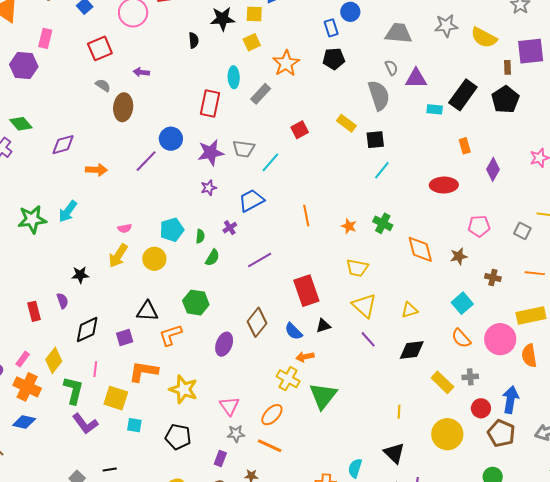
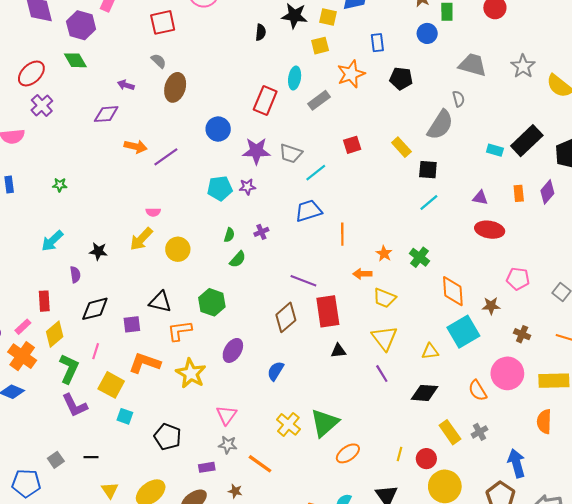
gray star: (446, 26) -> (523, 66), turned 30
blue rectangle: (331, 28) -> (377, 43), moved
purple arrow: (141, 72) -> (126, 85), moved
purple triangle: (416, 78) -> (480, 198), moved, size x0.7
gray semicircle: (379, 95) -> (440, 125), turned 40
green diamond: (21, 124) -> (75, 60), moved
purple line: (146, 161) -> (166, 157), moved
purple diamond: (493, 169) -> (547, 192), moved
blue trapezoid: (251, 200) -> (309, 211), moved
cyan arrow: (68, 211) -> (52, 241), moved
green star: (32, 219) -> (60, 185), size x0.5
cyan pentagon: (172, 230) -> (220, 188), moved
purple line: (260, 260) -> (303, 281), moved, turned 40
cyan square: (462, 303) -> (463, 332), moved, size x1.4
red rectangle: (34, 311) -> (44, 301), moved
brown diamond: (257, 322) -> (286, 317), moved
blue semicircle: (294, 331) -> (276, 371), moved, turned 66
pink circle: (500, 339) -> (507, 373), moved
orange arrow: (305, 357) -> (362, 274), moved
gray cross: (470, 377) -> (480, 432), turned -35
yellow cross: (288, 379) -> (288, 424), moved
yellow star: (183, 389) -> (191, 373), moved
blue arrow: (511, 400) -> (516, 463), turned -36
red circle: (481, 408) -> (426, 459), moved
orange ellipse: (272, 415) -> (348, 453), moved
purple rectangle: (220, 458) -> (207, 467), turned 49

